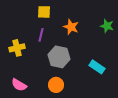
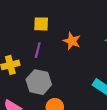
gray hexagon: (59, 57) -> (39, 82), moved

